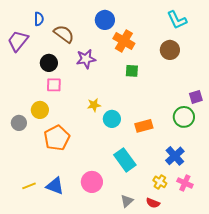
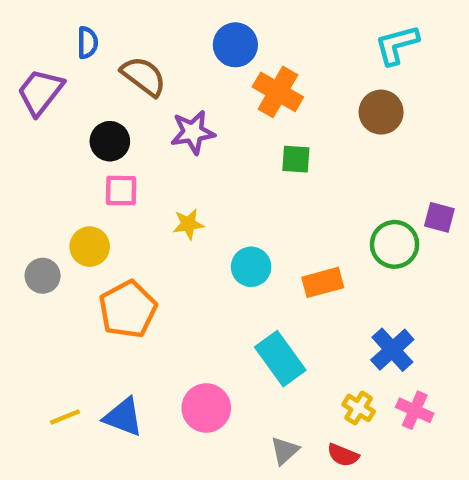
cyan L-shape: (177, 20) -> (397, 45), turned 100
purple square: (196, 97) -> (439, 217), turned 32
yellow star: (94, 105) -> (188, 224), moved
green circle: (184, 117) -> (395, 244), moved

